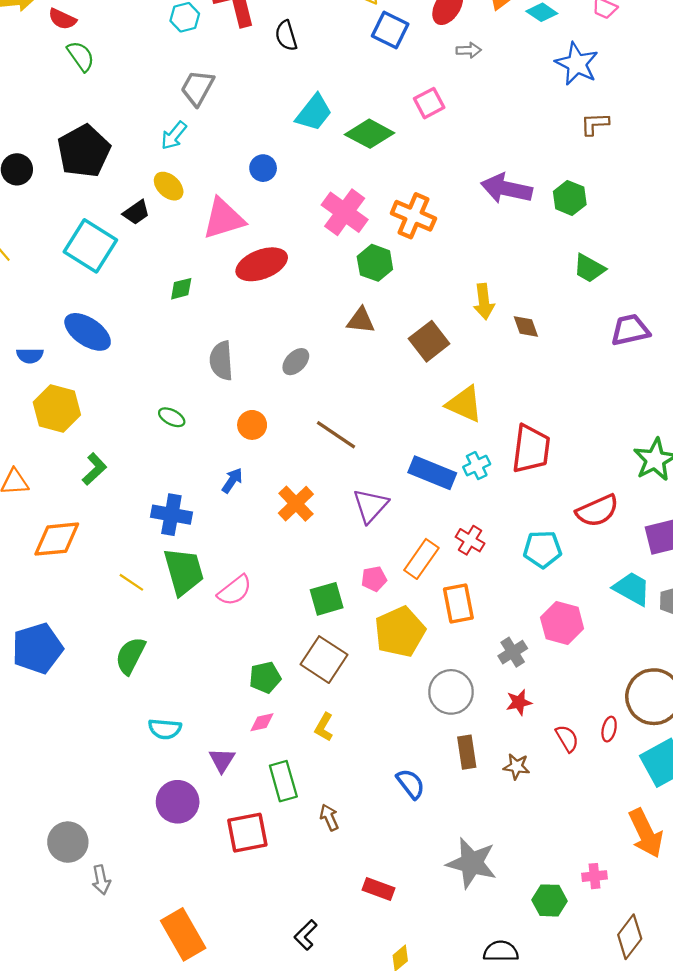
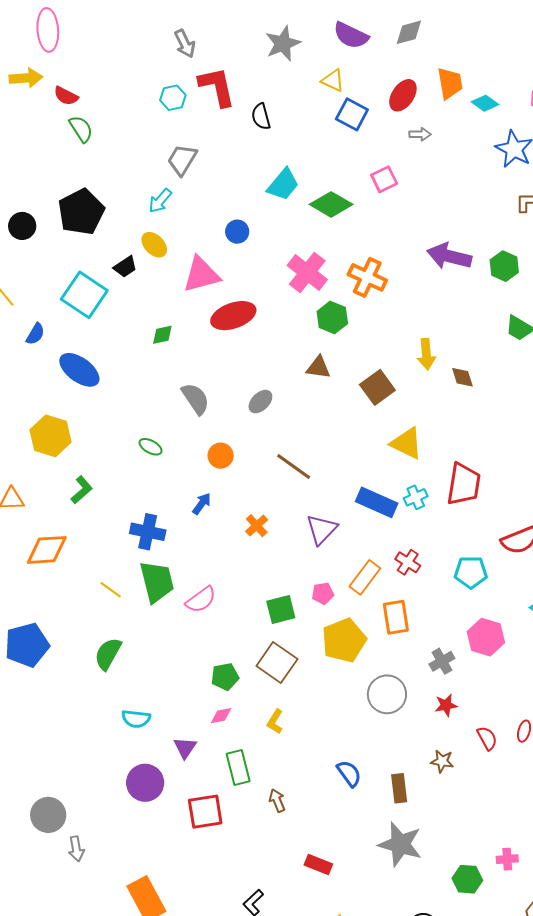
blue semicircle: (30, 356) -> (35, 334), moved, turned -60
gray semicircle: (221, 361) -> (195, 399), turned 148
orange cross: (296, 504) -> (257, 526), size x0.7
brown rectangle: (467, 752) -> (399, 788), moved

